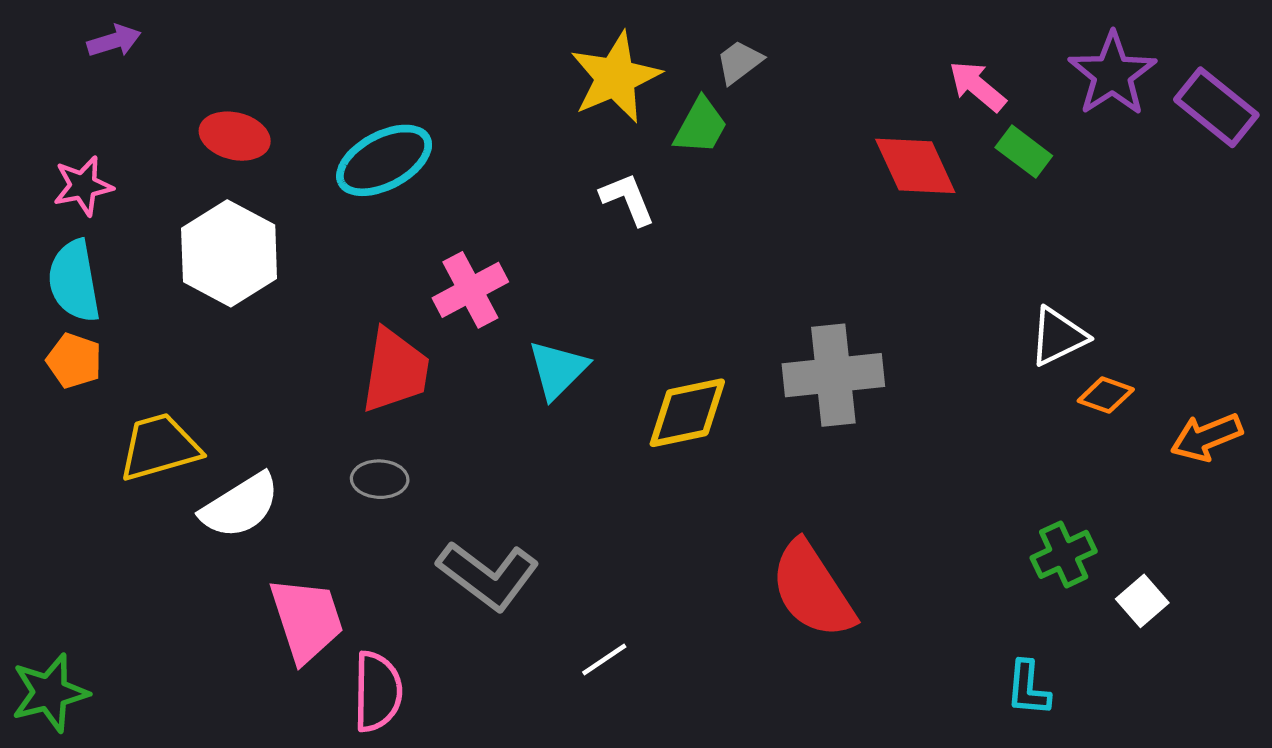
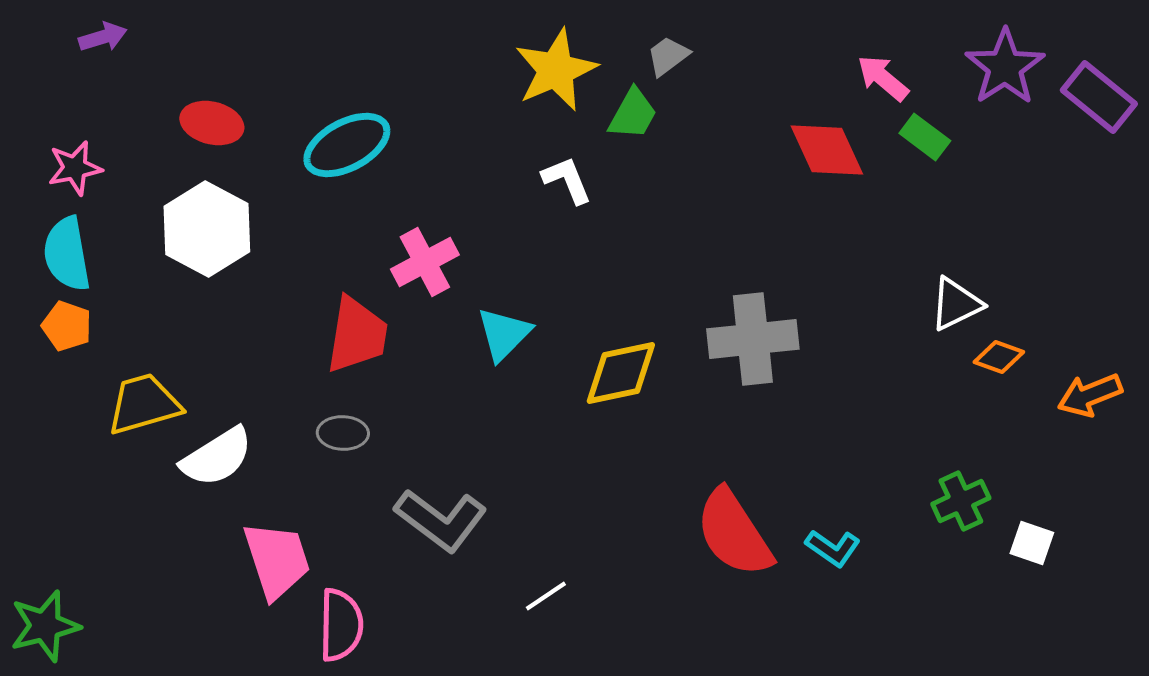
white square: (1142, 601) -> (1032, 543), turned -30
cyan L-shape: (1028, 688) -> (833, 548), moved, turned -60

